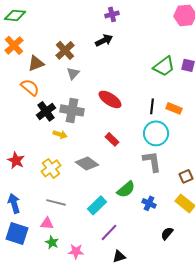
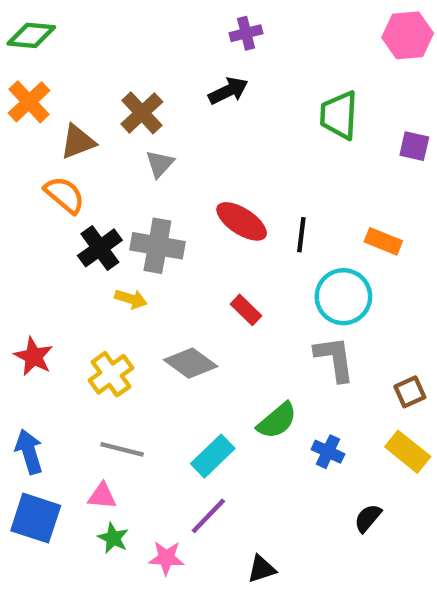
green trapezoid: (164, 66) -> (339, 115), moved, turned 130
black line: (152, 106) -> (301, 235), moved
purple line: (109, 232) -> (208, 516), moved

